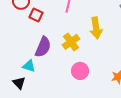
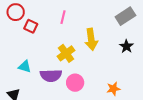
purple semicircle: (43, 47) -> (51, 76), moved, turned 65
cyan triangle: (29, 66) -> (25, 67), moved

